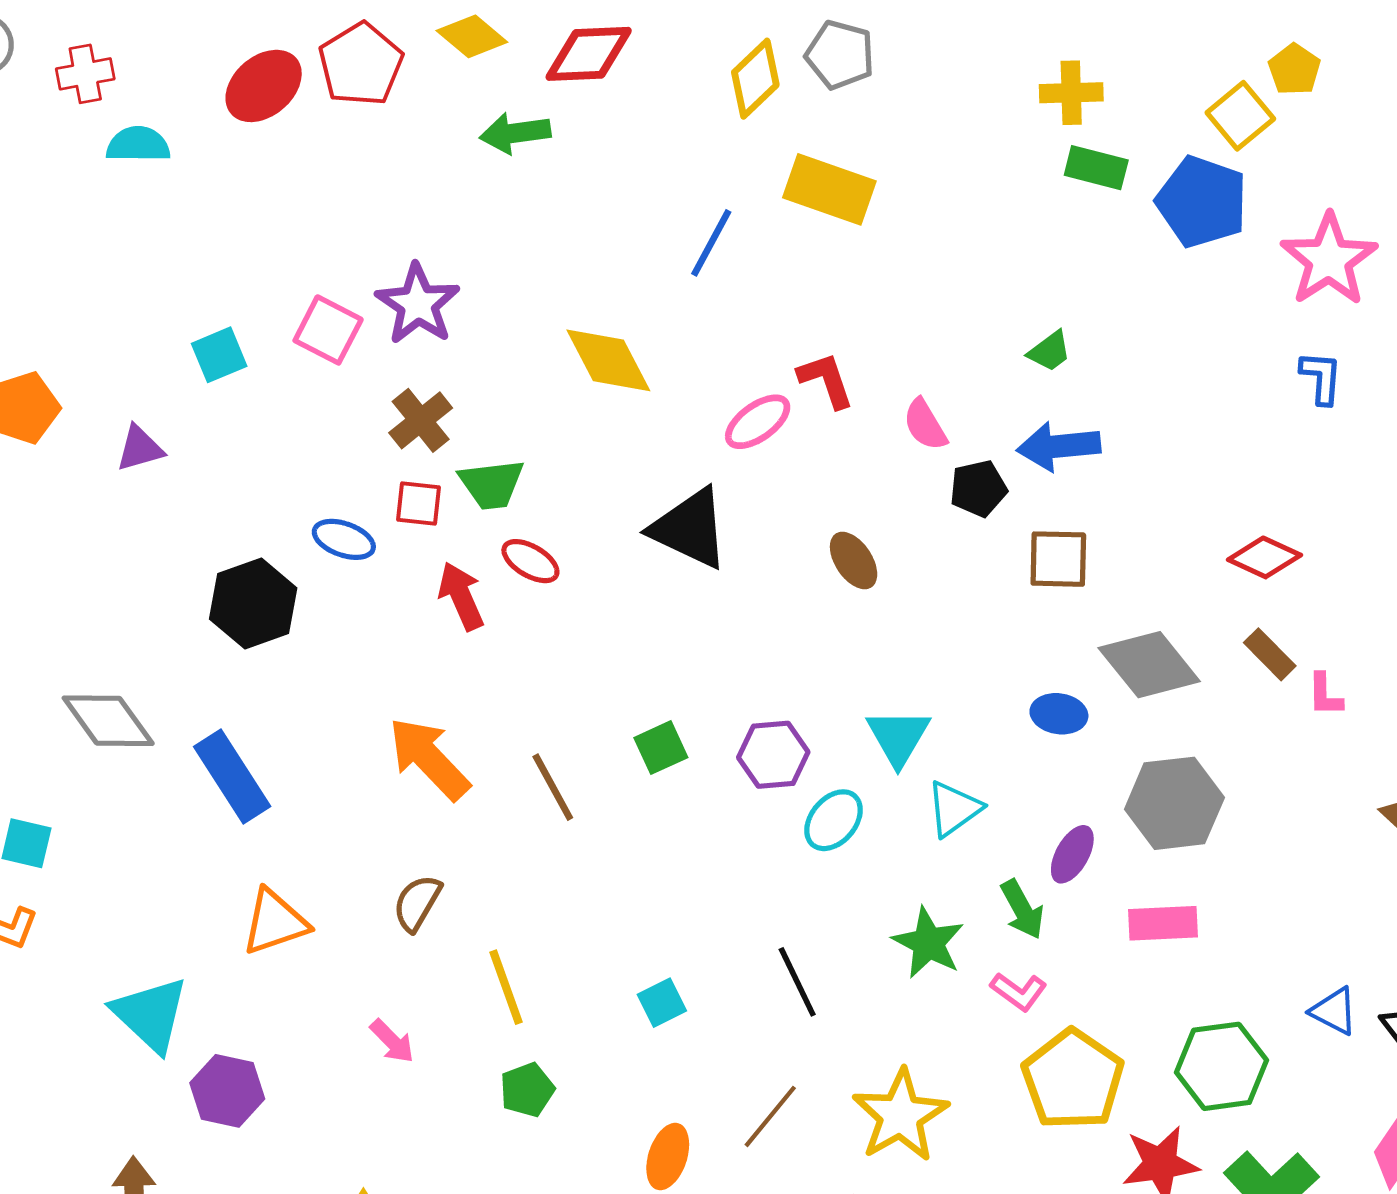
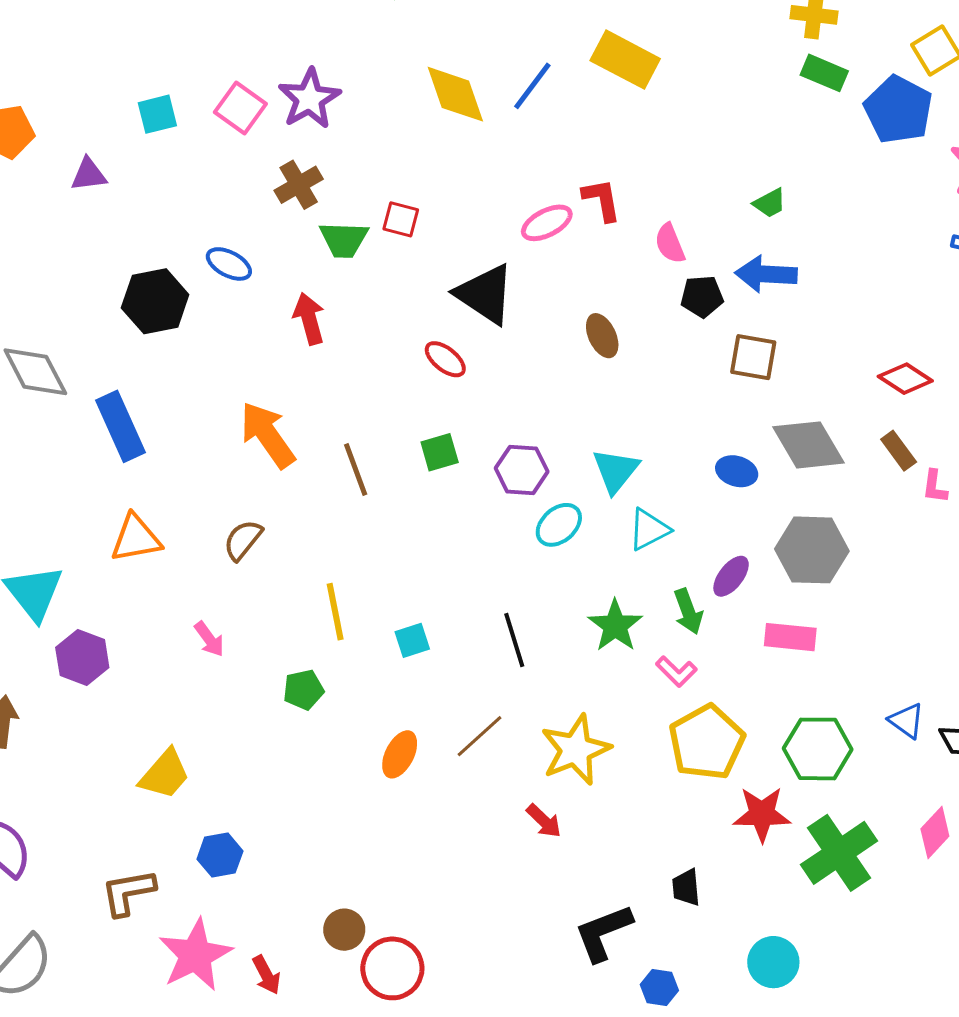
yellow diamond: (608, 360) -> (455, 94), moved
red square: (418, 504) -> (401, 219), moved
red ellipse: (530, 561) -> (445, 359), moved
yellow line: (506, 987) -> (335, 612), moved

